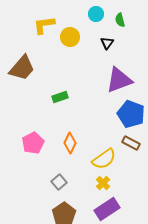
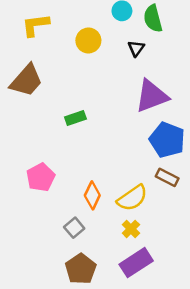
green semicircle: (120, 20) -> (153, 19), size x1.5
yellow L-shape: (44, 25) -> (35, 25), moved
orange diamond: (70, 143) -> (92, 195), moved

